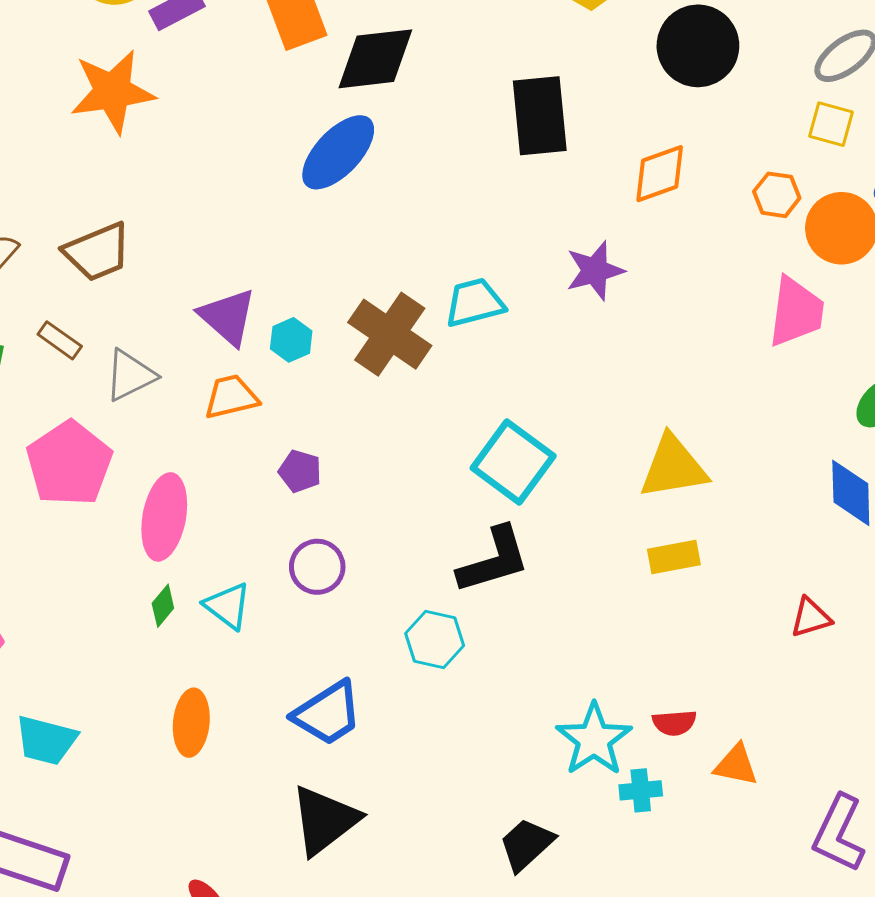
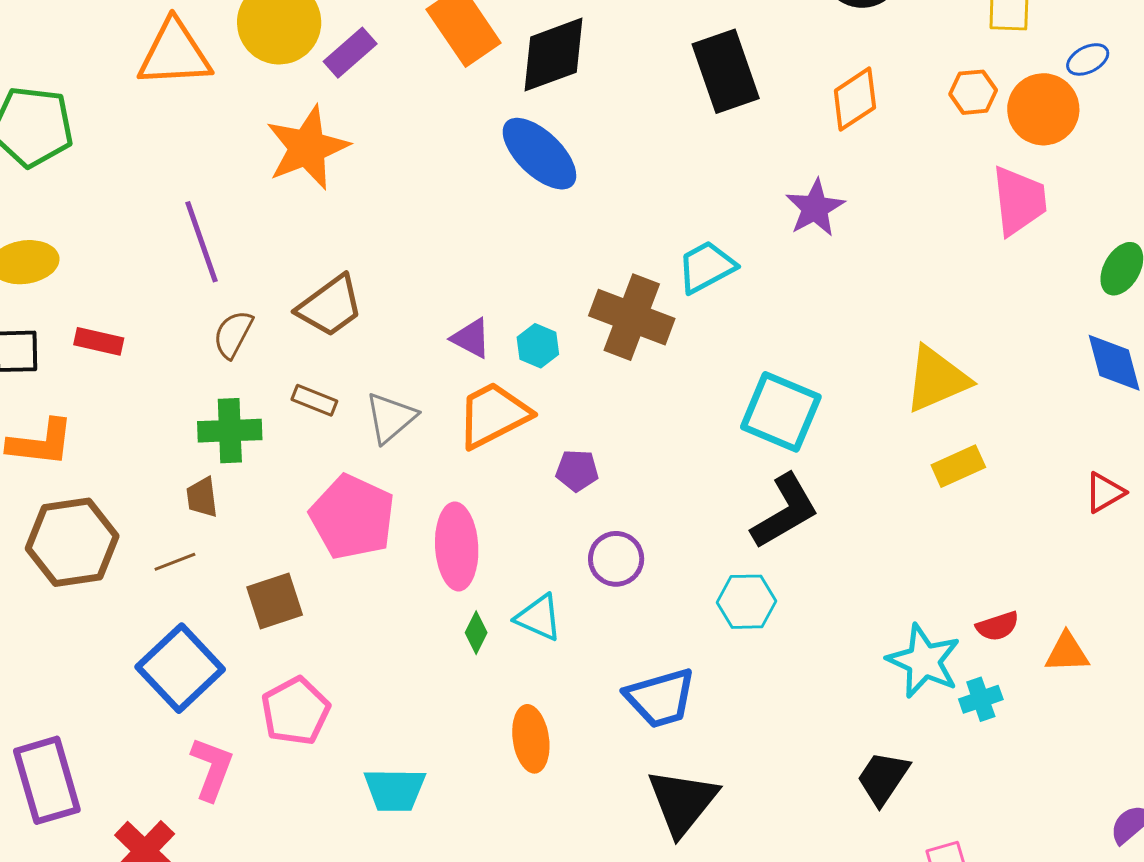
blue ellipse: (338, 152) -> (539, 154), turned -76
purple triangle: (228, 317) -> (471, 338), size x0.7
orange trapezoid: (231, 397) -> (493, 415), size x1.4
blue trapezoid: (328, 713) -> (660, 698), turned 30

